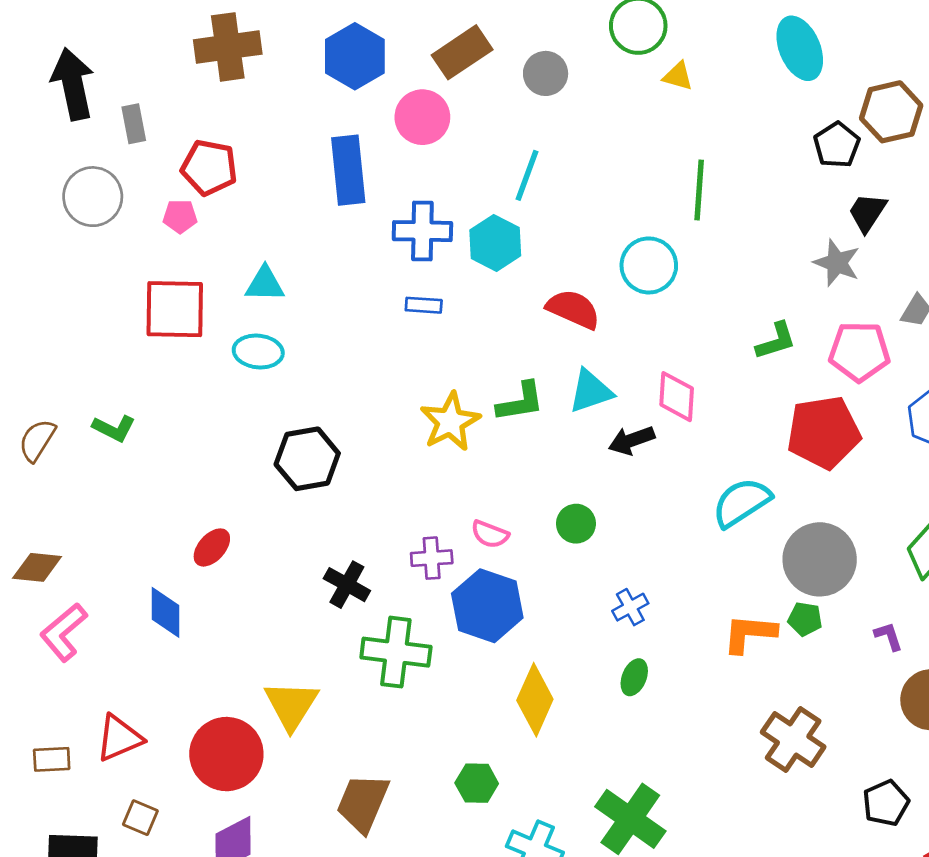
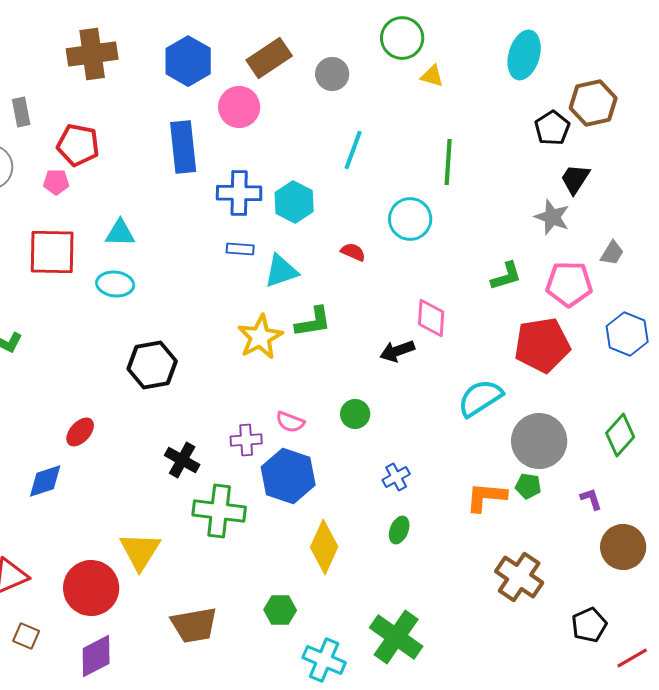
cyan ellipse: (800, 48) -> (524, 55), turned 39
cyan line: (527, 175) -> (353, 150), moved
red semicircle: (573, 309) -> (353, 252), size x0.6
cyan triangle: (591, 391) -> (281, 271), moved
blue diamond: (166, 612) -> (45, 481), turned 72
brown trapezoid: (363, 803) -> (194, 625), turned -123

